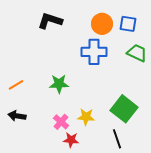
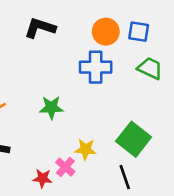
pink cross: (61, 122) -> (65, 167), moved
red star: (71, 140) -> (42, 178), moved

